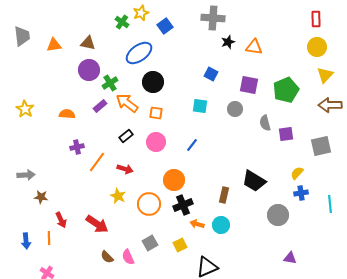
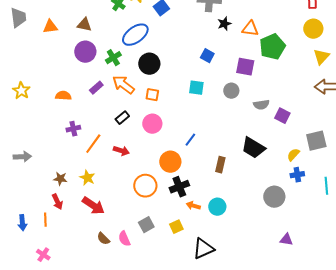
green cross: (110, 83) -> (113, 58), moved
green pentagon: (286, 90) -> (272, 47), moved
gray semicircle: (265, 123) -> (261, 105), turned -84
purple square: (286, 134) -> (282, 116), turned 35
blue line: (192, 145) -> (190, 140), moved
gray square: (321, 146) -> (316, 141), moved
black trapezoid: (254, 181) -> (253, 148), moved
brown rectangle: (224, 195) -> (220, 165), moved
yellow star: (118, 196) -> (87, 178), moved
brown star: (41, 197) -> (60, 179), moved

